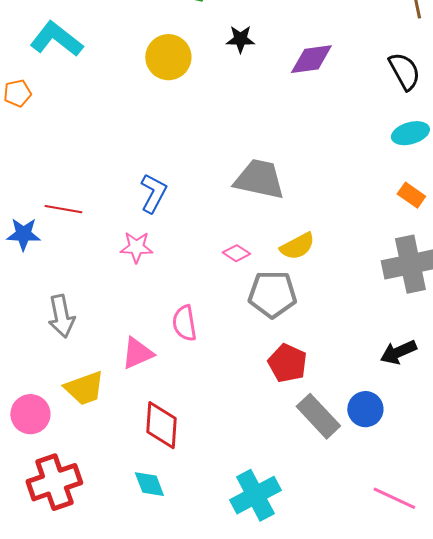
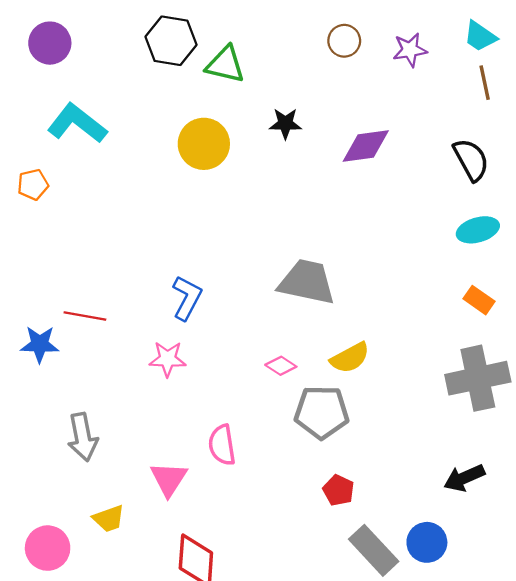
pink triangle: (137, 353) -> (169, 479), turned -33
red pentagon: (287, 363) -> (339, 490), size x0.7
yellow trapezoid: (84, 388) -> (109, 519), size x0.7

